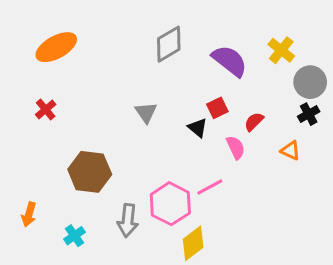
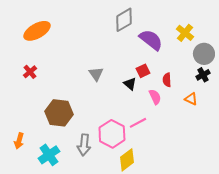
gray diamond: (169, 44) -> (124, 20), moved
red semicircle: (254, 122) -> (167, 80), turned -48
cyan cross: (75, 236) -> (49, 155), size x1.5

